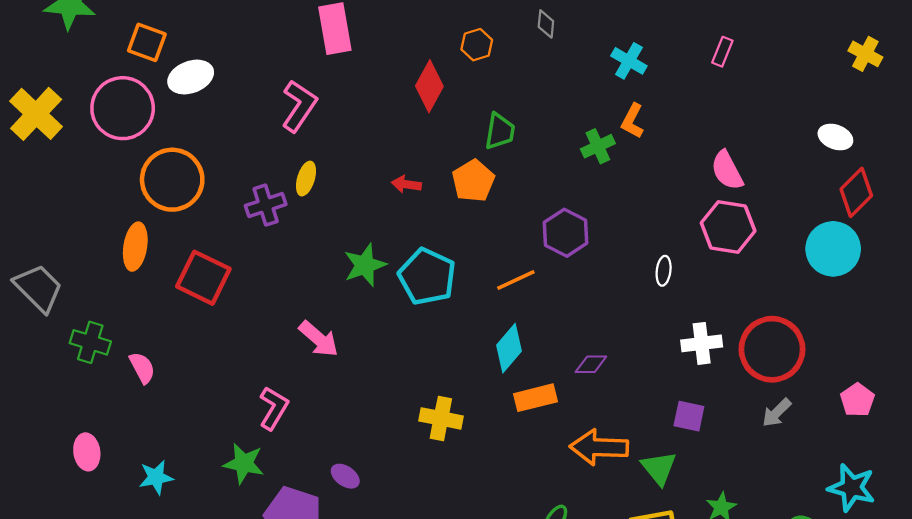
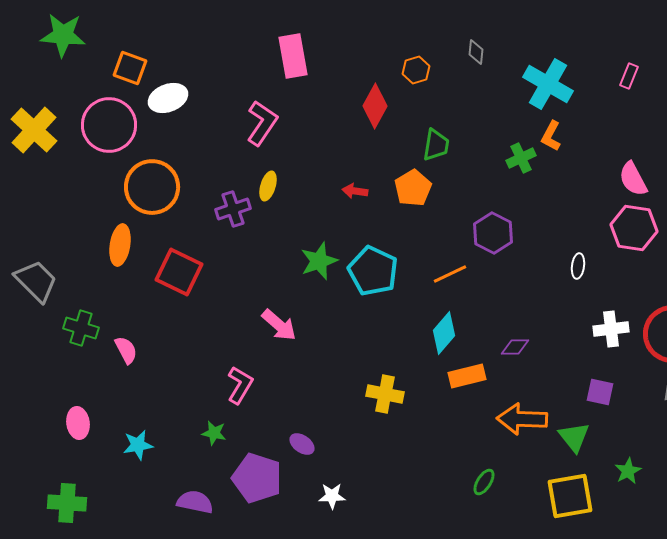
cyan cross: (629, 61) -> (548, 84), size x1.6
green star: (244, 463) -> (214, 433), size x0.7

